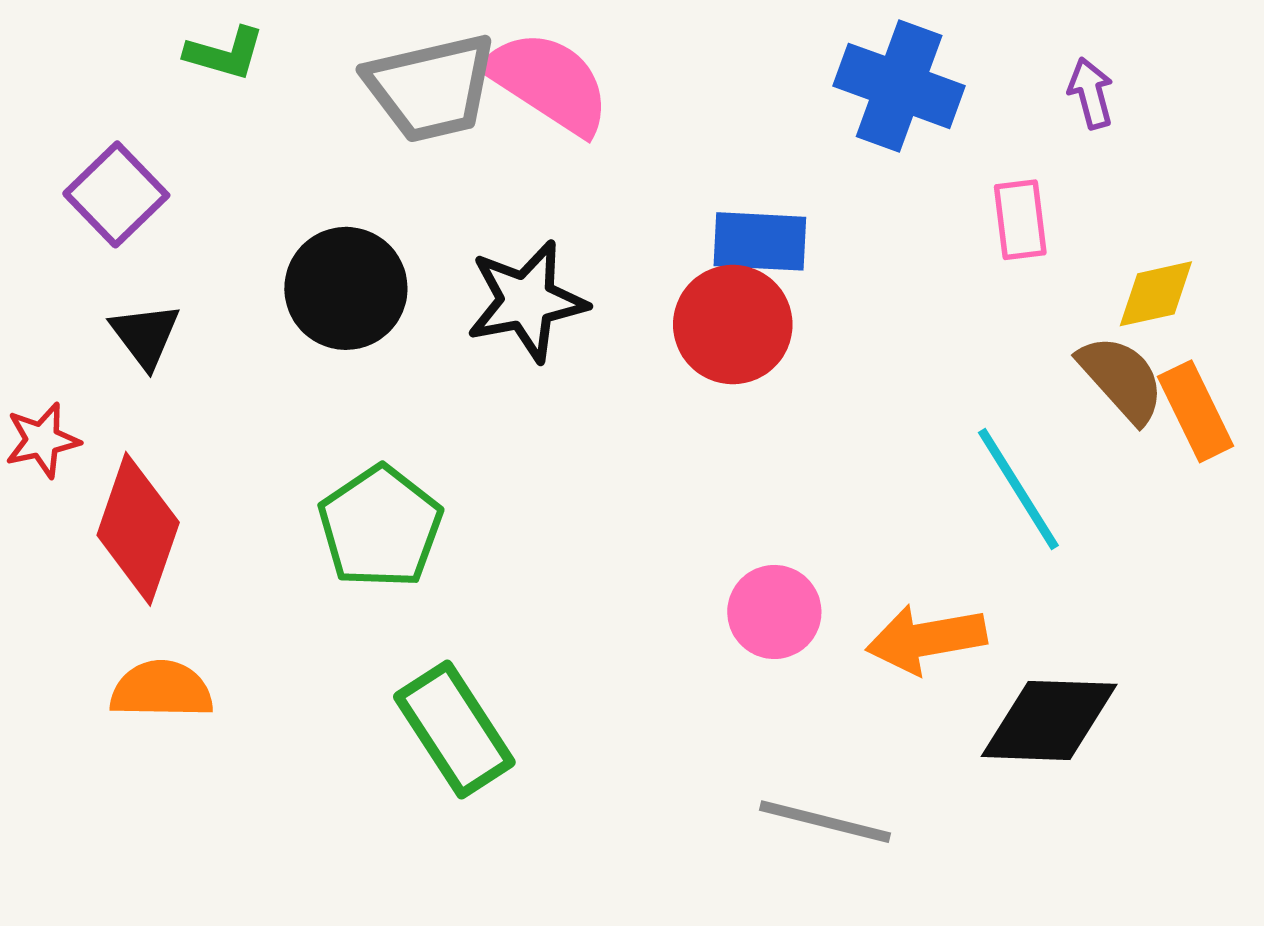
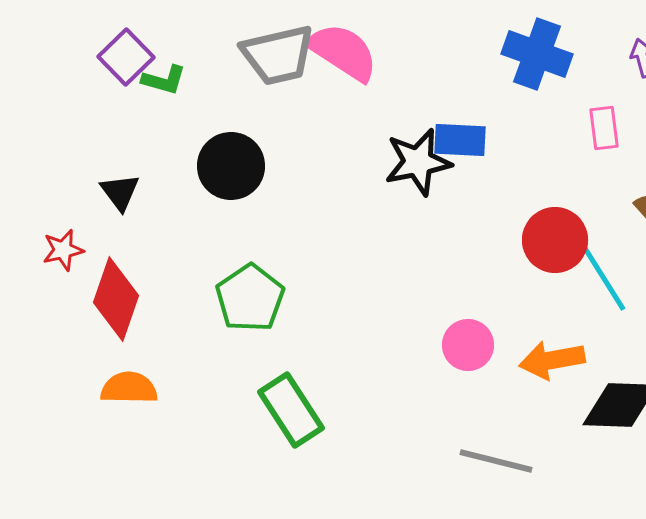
green L-shape: (225, 53) -> (164, 80), moved
purple square: (116, 194) -> (126, 57), moved
black star: (527, 301) -> (418, 162), moved
red circle: (733, 325) -> (555, 240), moved

